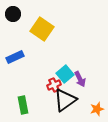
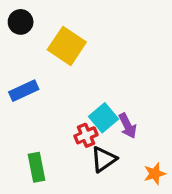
black triangle: (65, 100) -> (104, 159), size x0.7

